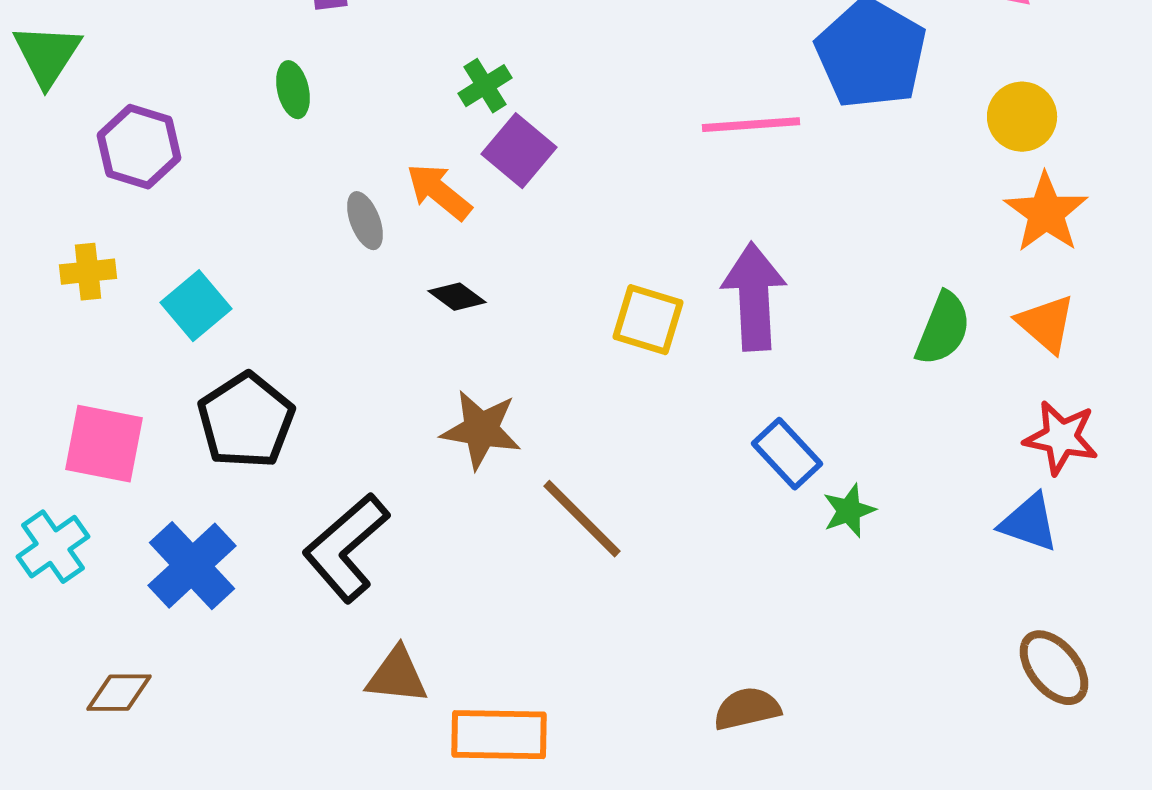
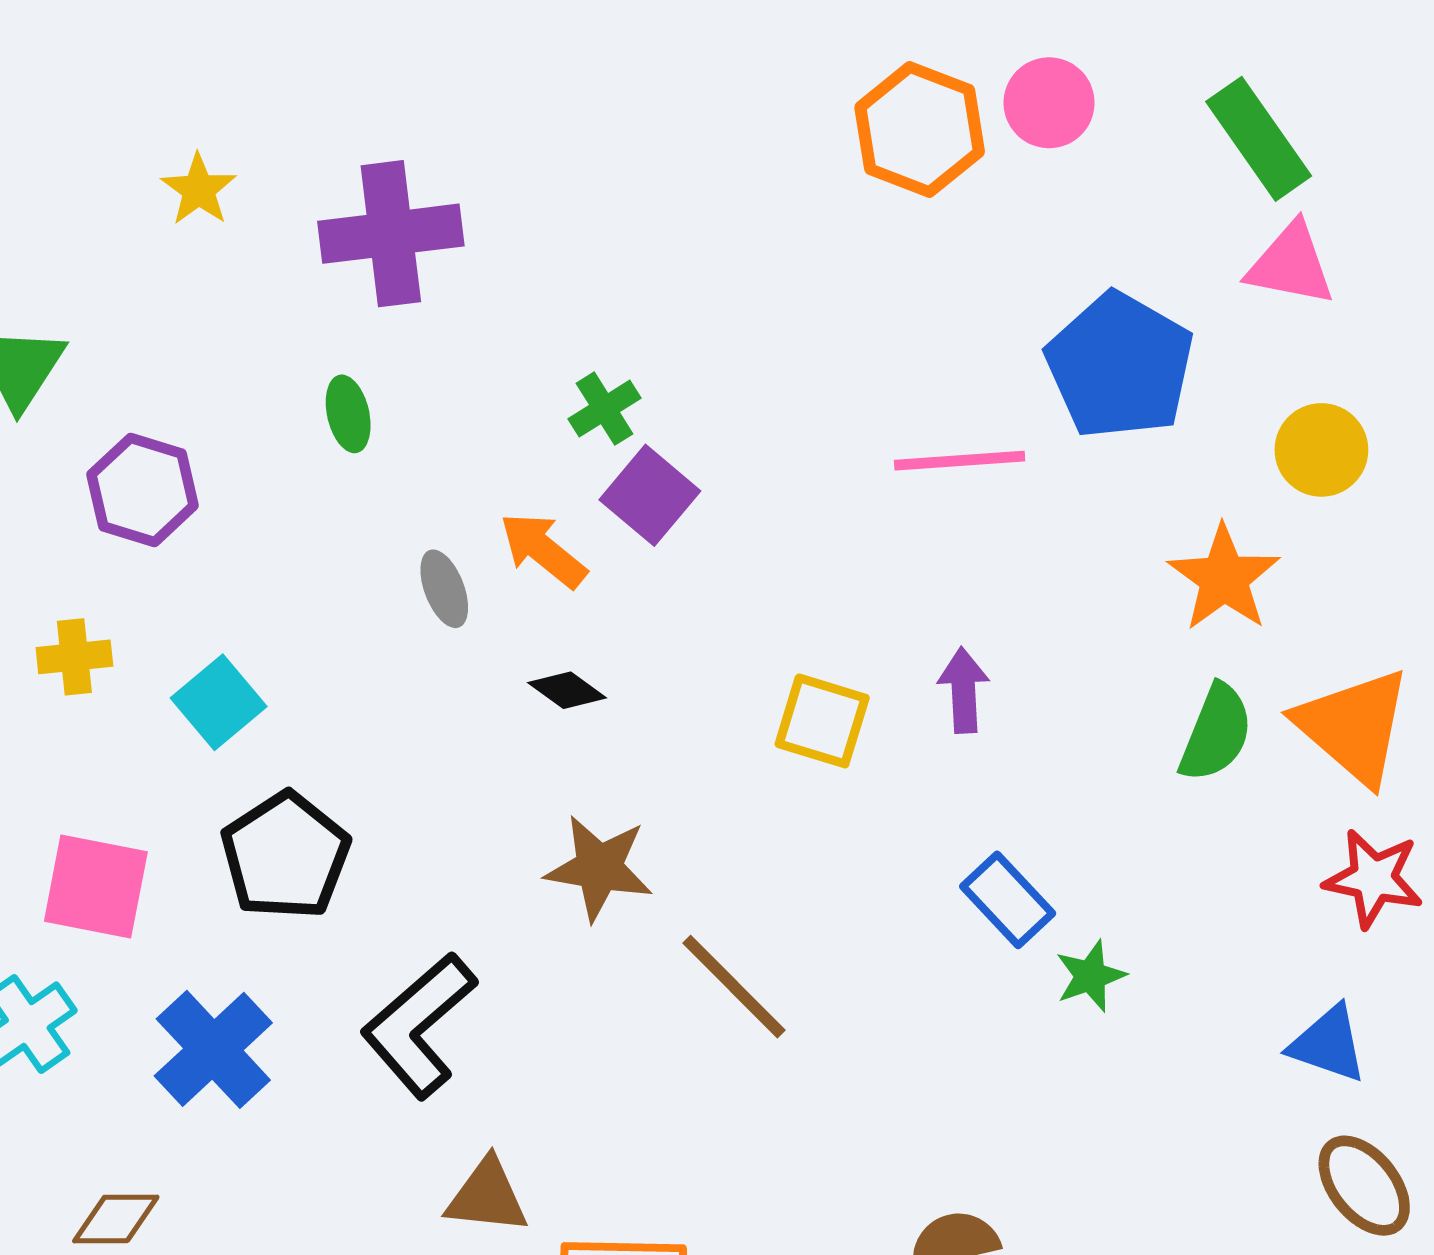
orange star: (1046, 213) -> (1224, 578), moved
purple arrow: (754, 297) -> (964, 690), size x0.6
orange triangle: (1046, 324) -> (1353, 726), size x1.5
blue triangle: (1029, 523) -> (1328, 1044), moved

